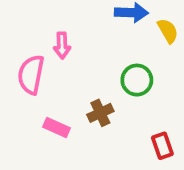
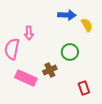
pink rectangle: (57, 127) -> (26, 78), size x1.5

